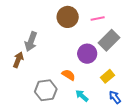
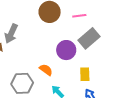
yellow rectangle: (108, 76) -> (85, 74), turned -56

